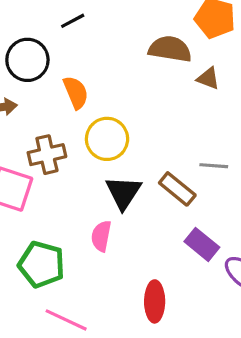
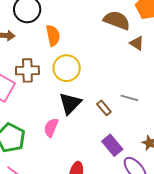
brown rectangle: (177, 189) -> (104, 108), size x0.7

